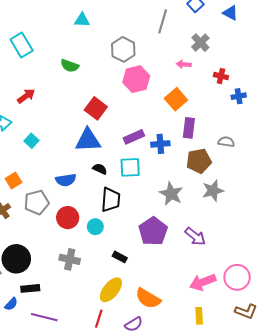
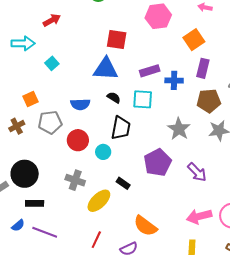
red square: (96, 108) -> (117, 40), turned -35
yellow ellipse: (111, 290) -> (99, 201), moved
blue semicircle: (11, 304) -> (18, 225), moved

